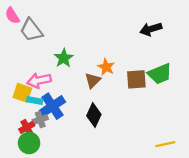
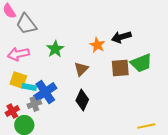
black arrow: (151, 29) -> (121, 37), moved
orange star: (106, 67) -> (97, 45), moved
pink arrow: (39, 80) -> (18, 54), moved
red cross: (27, 127) -> (12, 111), moved

